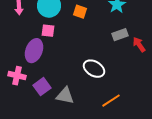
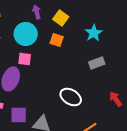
red arrow: (139, 45) -> (116, 99), moved
purple square: (42, 87) -> (19, 115), turned 36

